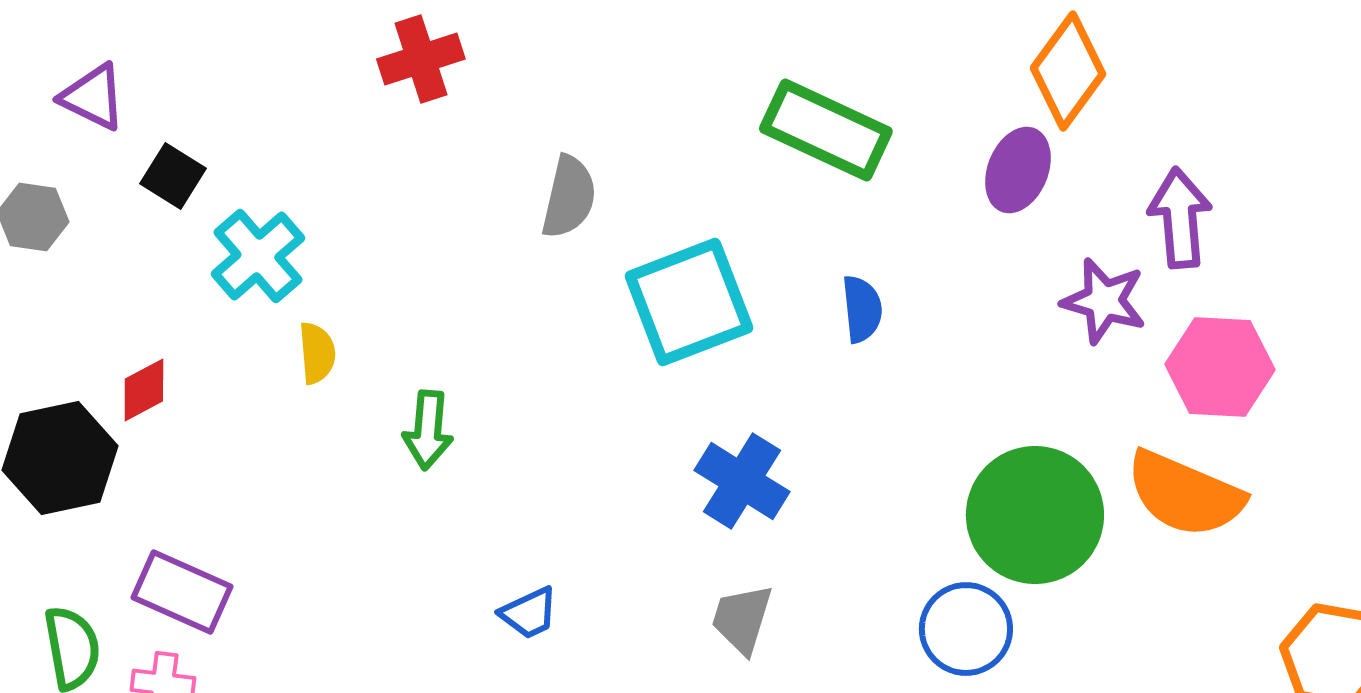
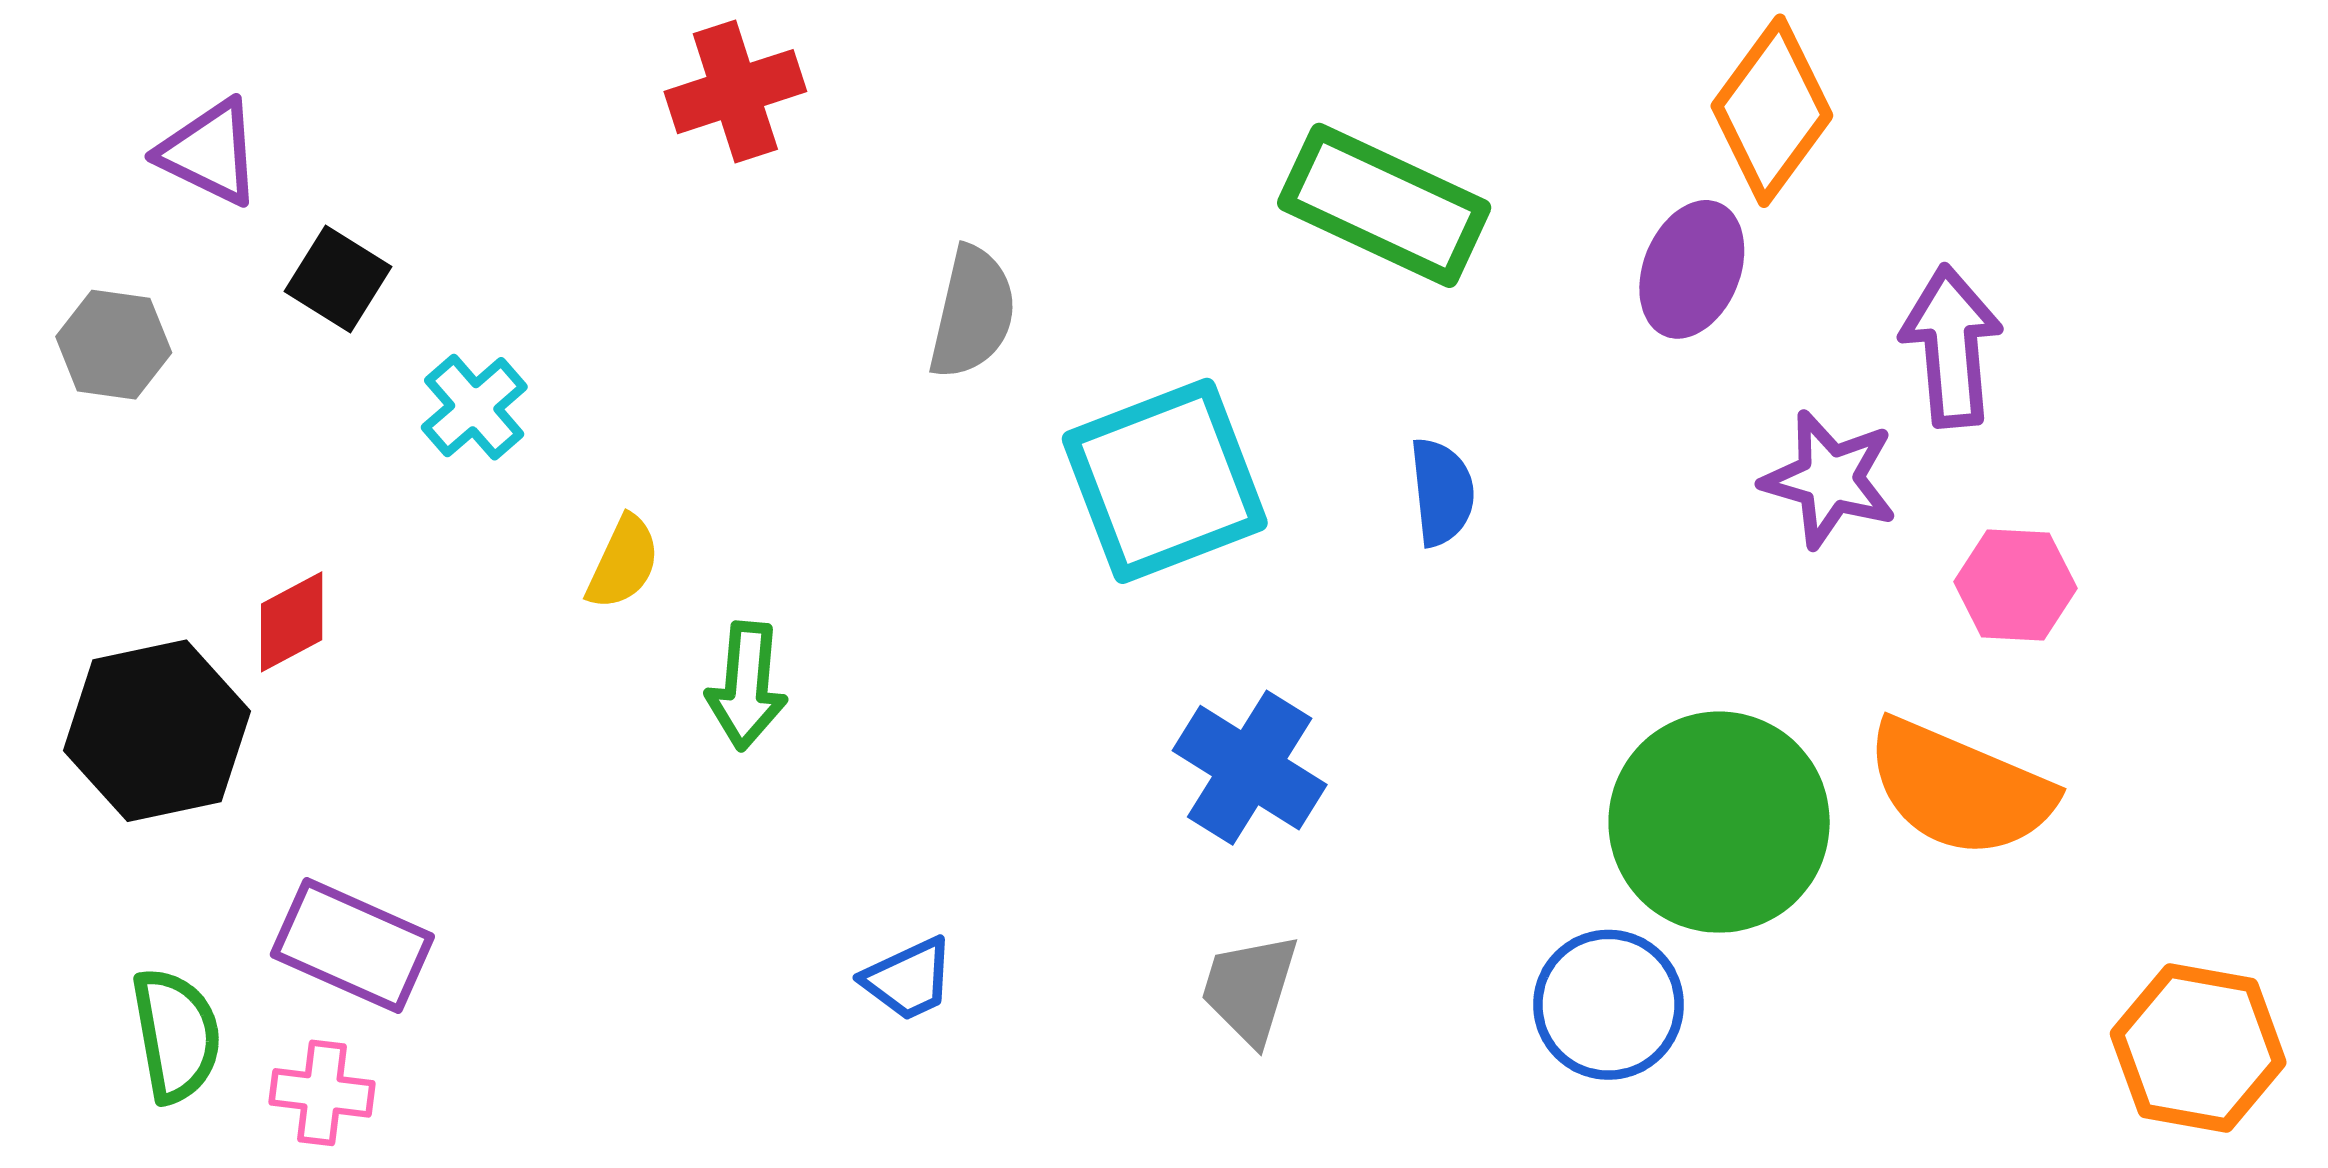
cyan cross: (258, 256) -> (474, 407), size x0.7
yellow semicircle: (317, 353) -> (623, 563), moved, turned 30
pink hexagon: (1220, 367) -> (2015, 585), size x0.7

